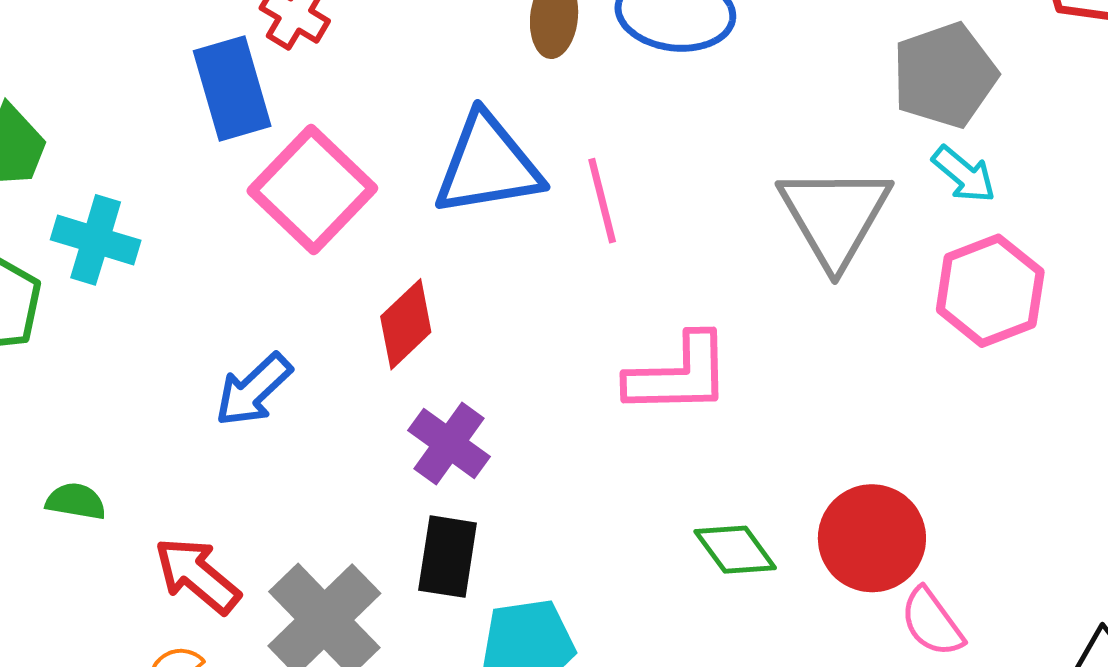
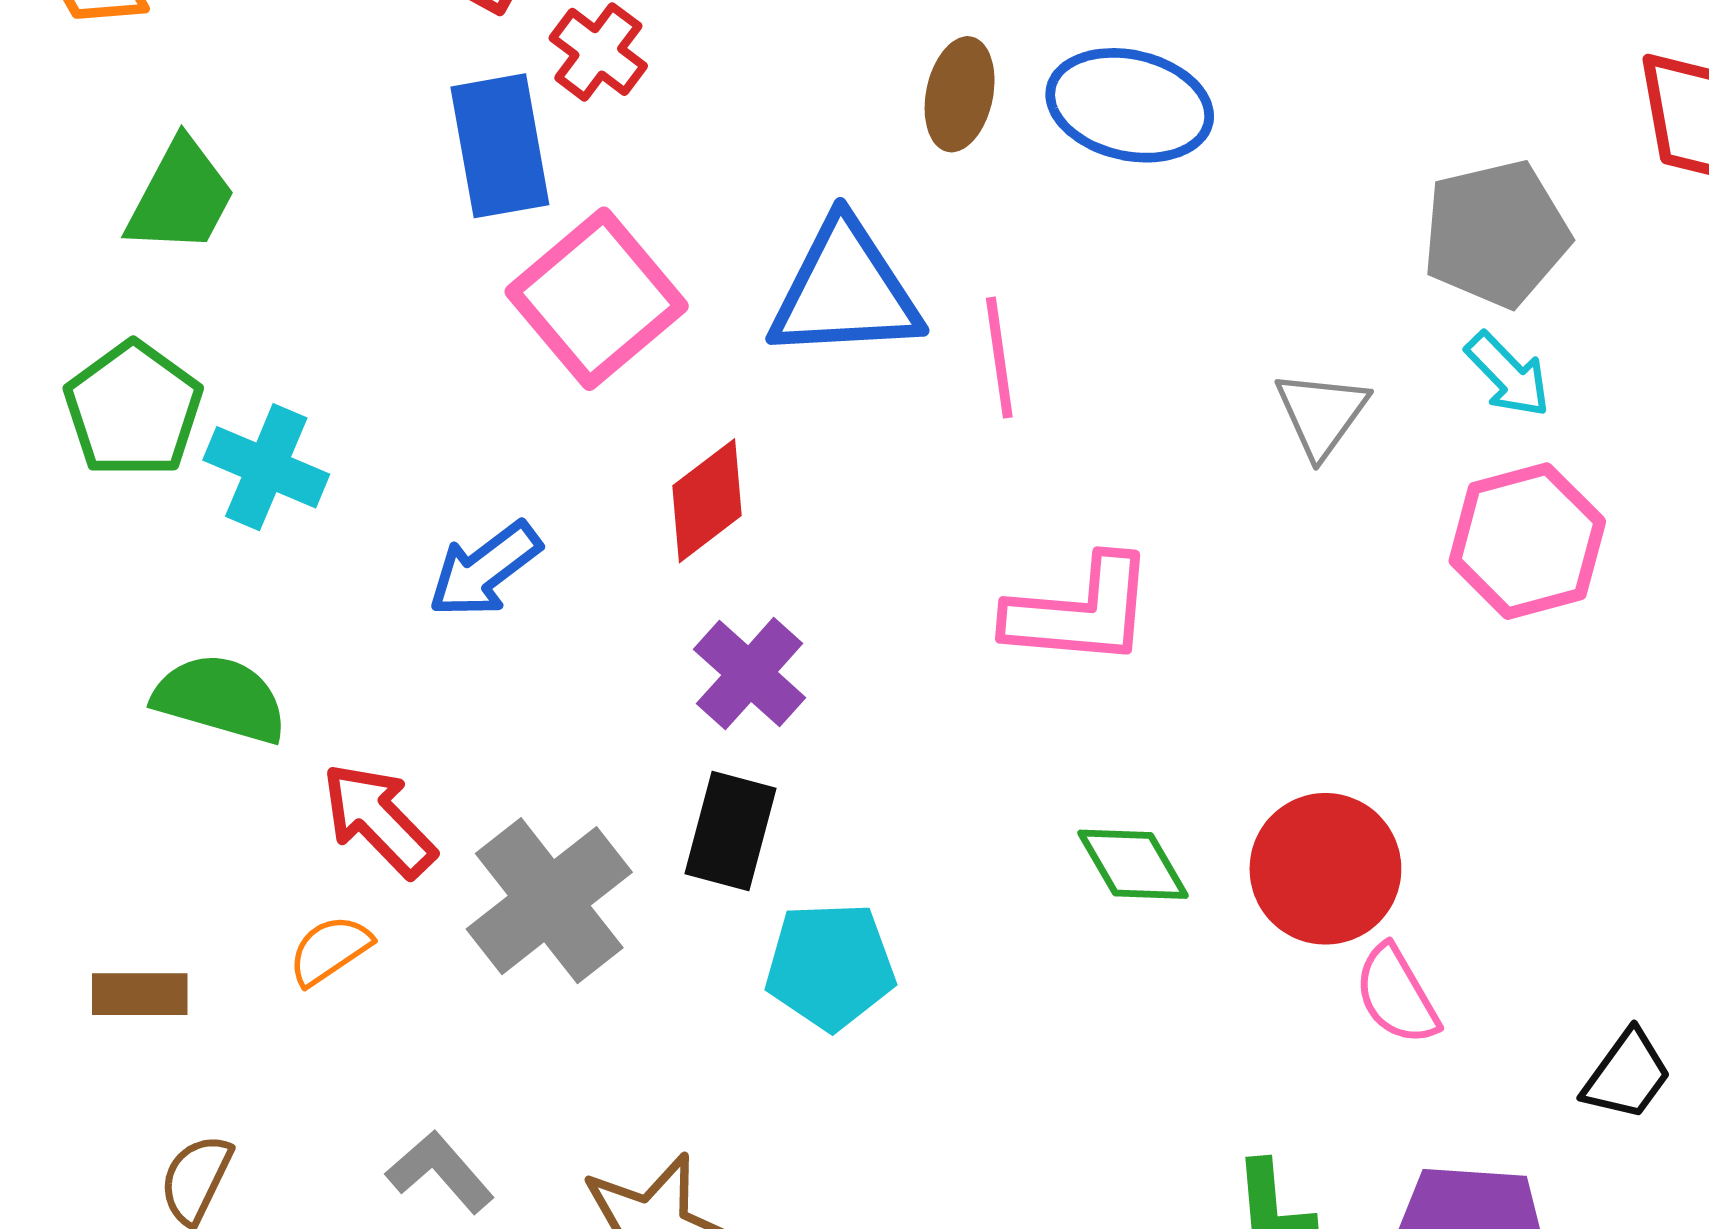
gray triangle: (835, 216) -> (1321, 414), size x0.6
cyan cross: (96, 240) -> (266, 467), moved
green semicircle: (76, 501) -> (220, 699), size x1.6

